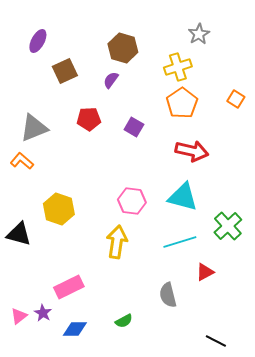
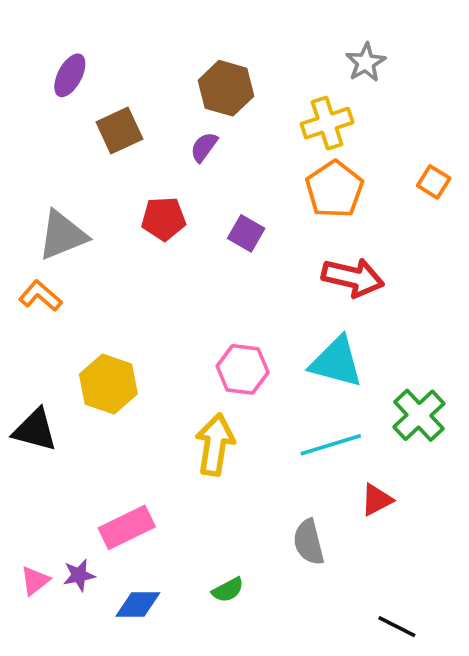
purple star: (43, 313) -> (79, 575), turned 30

